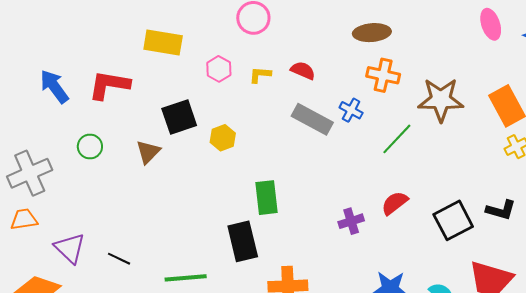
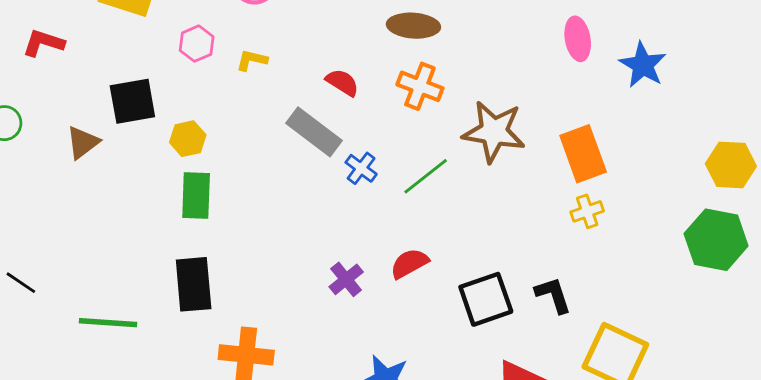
red semicircle: (303, 71) -> (342, 82), moved
red L-shape: (109, 85) -> (43, 43), size x0.7
blue cross: (351, 110) -> (361, 168), moved
green rectangle: (266, 198) -> (196, 195), moved
black L-shape: (501, 210) -> (553, 295), turned -132
purple cross: (351, 221) -> (346, 279), turned -30

